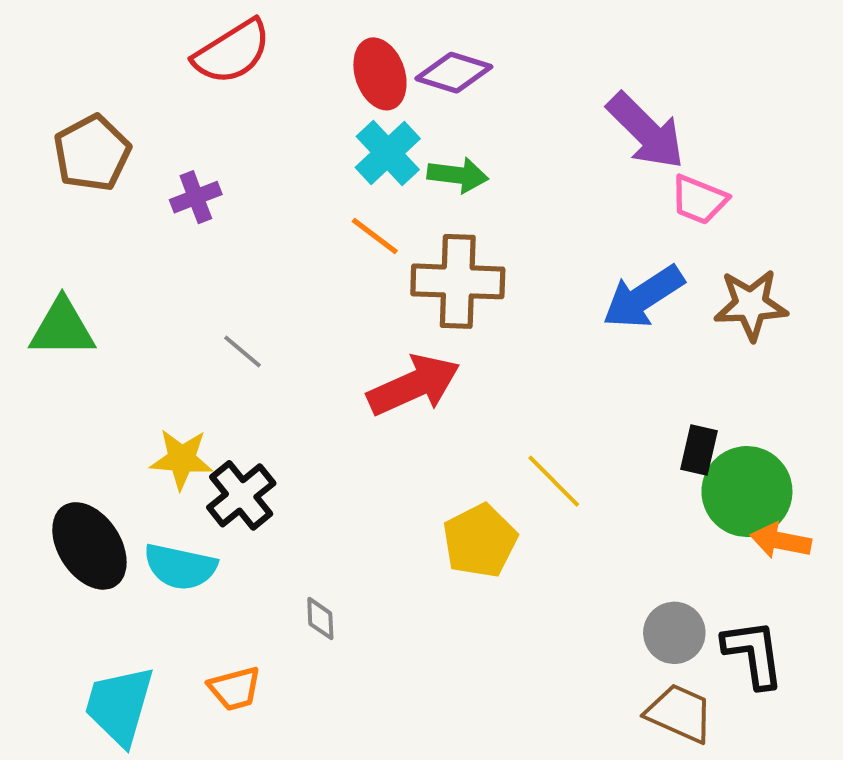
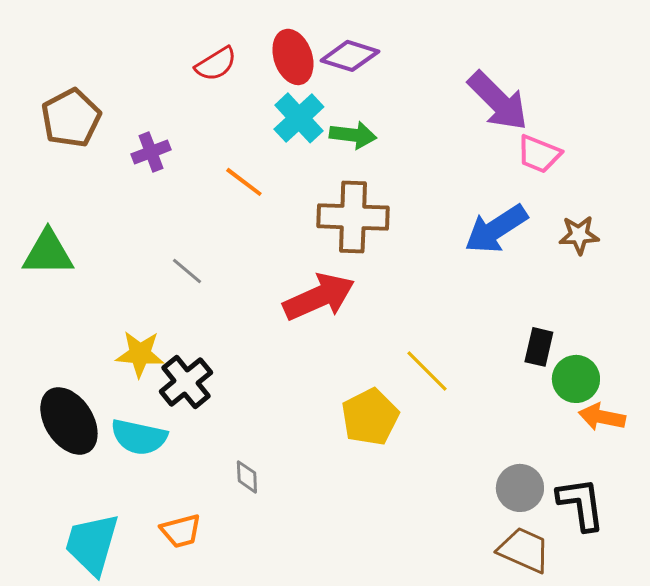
red semicircle: (232, 52) -> (216, 64), moved, size x0.7
orange line: (375, 236) -> (244, 182), moved
brown star: (751, 305) -> (579, 235), size x0.7
green circle: (747, 491) -> (576, 379), size x0.7

